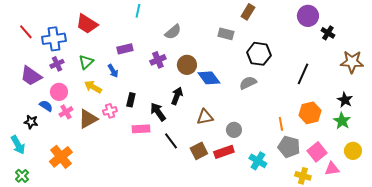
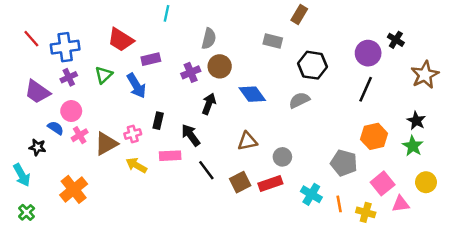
purple circle: (308, 16) -> (368, 53), moved
red trapezoid: (87, 24) -> (121, 40), moved
gray semicircle: (173, 32) -> (209, 39), turned -36
brown star: (352, 62) -> (425, 75), turned -30
brown circle: (187, 65) -> (220, 66), moved
blue arrow: (113, 71) -> (136, 86), size x1.5
yellow arrow: (93, 87) -> (136, 165), moved
black arrow: (177, 96) -> (209, 104), moved
orange line: (281, 124) -> (339, 204), moved
gray pentagon: (289, 147) -> (344, 163), moved

